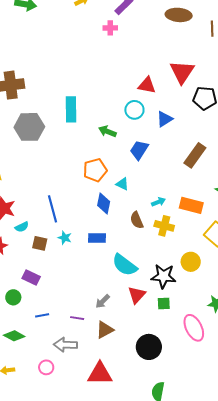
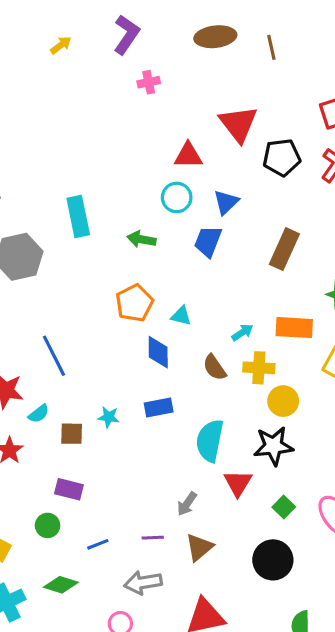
pink cross: (110, 28) -> (149, 82), moved
blue trapezoid: (139, 150) -> (208, 241), moved
blue line: (53, 209) -> (54, 356), moved
yellow circle: (191, 262) -> (283, 401), moved
cyan semicircle: (125, 265) -> (210, 441), turned 76
green square: (164, 304) -> (284, 507), moved, turned -32

